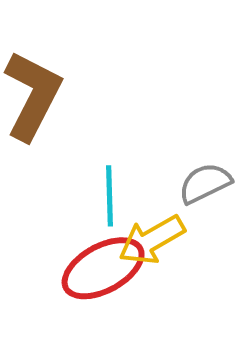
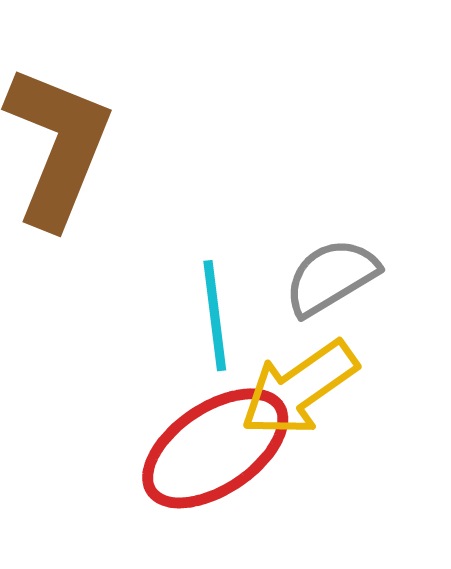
gray semicircle: (205, 183) -> (331, 277), moved

